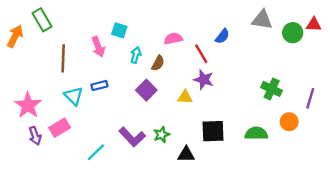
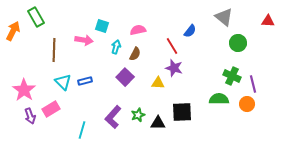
gray triangle: (262, 20) -> (224, 17), turned 30
green circle: (293, 33) -> (238, 43), moved
pink semicircle: (173, 39) -> (138, 30), moved
pink arrow: (98, 47) -> (84, 40), turned -60
blue rectangle: (99, 85) -> (85, 81), moved
purple line: (310, 98) -> (253, 84), moved, turned -30
green semicircle: (256, 133) -> (219, 99), moved
purple L-shape: (132, 137) -> (113, 117), turned 85
cyan line: (96, 152) -> (82, 130), turned -30
black triangle: (186, 155) -> (158, 123), moved

